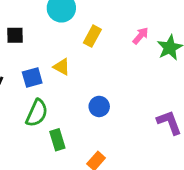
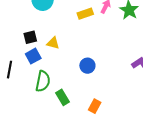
black square: (15, 35) -> (30, 37), moved
yellow rectangle: (92, 36) -> (85, 14), moved, turned 56

